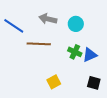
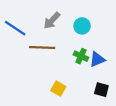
gray arrow: (48, 19) -> (52, 21), turned -60
yellow square: (54, 82) -> (58, 89), turned -32

